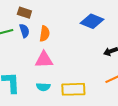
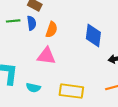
blue diamond: (92, 21) -> (93, 36), moved, turned 65
cyan semicircle: (43, 87) -> (33, 88), moved

